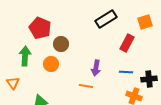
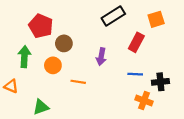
purple arrow: (96, 68) -> (101, 57), moved
orange triangle: (13, 83) -> (11, 86), turned -32
orange line: (86, 86) -> (78, 82), moved

